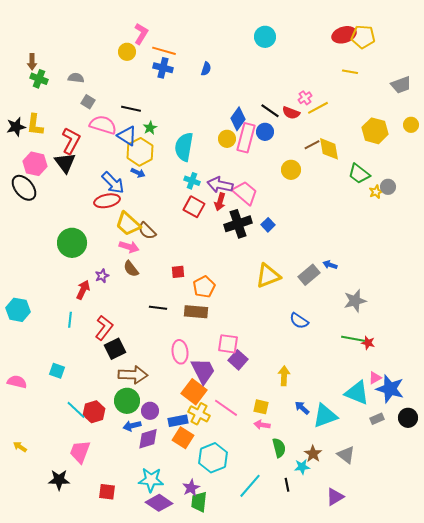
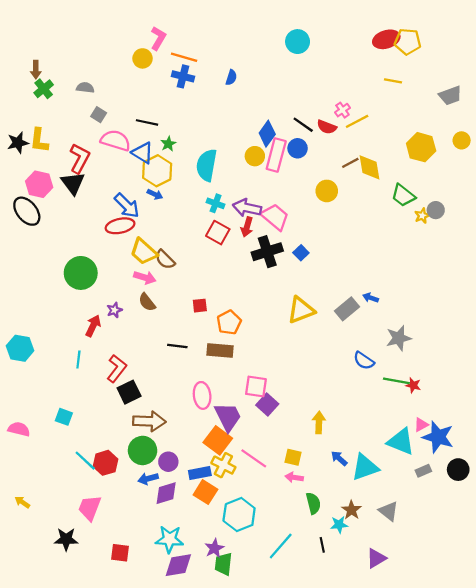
green cross: (39, 79) -> (44, 89), turned 30
blue semicircle: (299, 321) -> (364, 361), moved
purple diamond: (159, 503) -> (178, 565), turned -44

